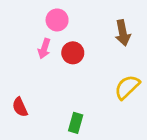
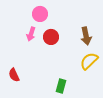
brown arrow: (123, 33) -> (86, 36), moved
green rectangle: (76, 123) -> (61, 86), moved

